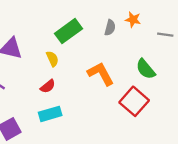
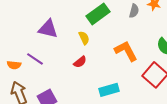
cyan rectangle: (50, 114) -> (109, 90), moved

